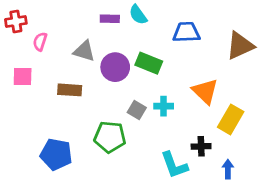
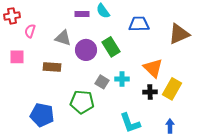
green rectangle: (149, 63) -> (111, 47), turned 36
black cross: (201, 146) -> (150, 92), moved

